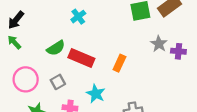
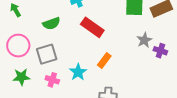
red rectangle: (81, 58) -> (92, 27), moved
orange rectangle: (119, 63) -> (104, 61), moved
gray square: (58, 82) -> (47, 54), size x1.5

